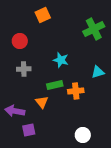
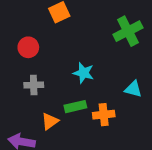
cyan triangle: (98, 72) -> (133, 89), turned 32
orange triangle: (42, 102) -> (50, 121), moved, turned 32

